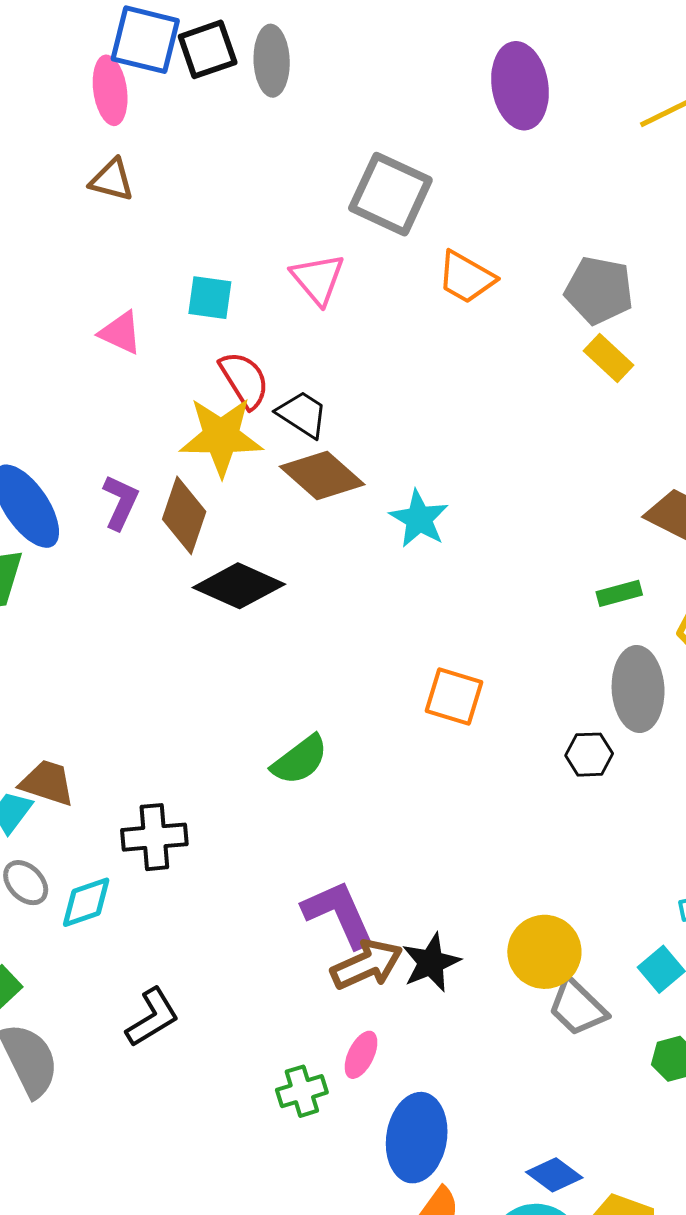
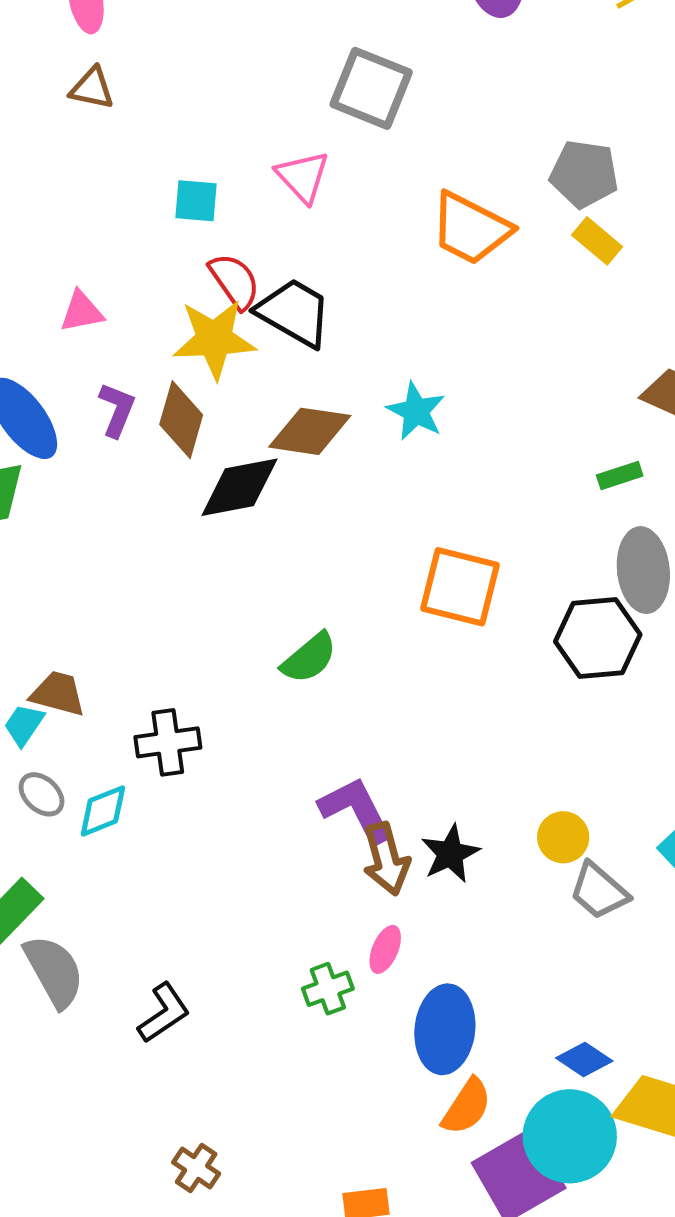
orange trapezoid: (466, 277) -> (471, 228), moved, size x1.4
pink triangle: (121, 333) -> (82, 312), moved, turned -33
black trapezoid: (302, 414) -> (294, 313), size x1.5
brown diamond: (322, 476) -> (310, 431), moved, turned -30
black diamond: (239, 586) -> (239, 487), turned -32
orange square: (454, 696) -> (460, 587), size x1.4
black hexagon: (589, 755) -> (598, 638), size x1.8
yellow circle: (544, 952) -> (563, 837), size x0.7
brown arrow: (367, 964) -> (386, 859), turned 102
black L-shape: (152, 1017) -> (164, 1013), moved

